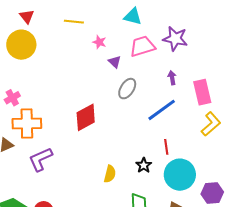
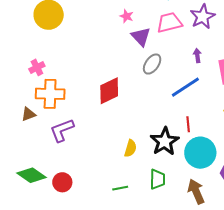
purple star: (175, 39) -> (203, 17), turned 30
purple triangle: (115, 62) -> (141, 37), size x1.5
black star: (144, 165) -> (165, 141), size x1.8

